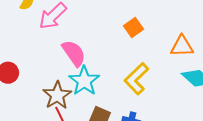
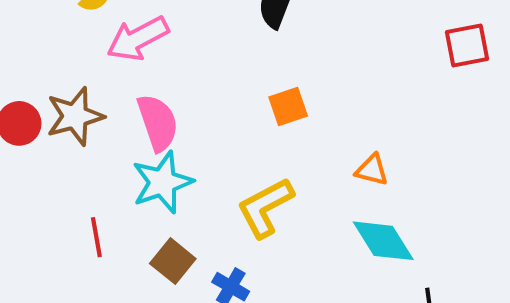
orange triangle: (182, 46) -> (372, 170), size x0.7
brown star: (57, 95) -> (75, 116), moved

